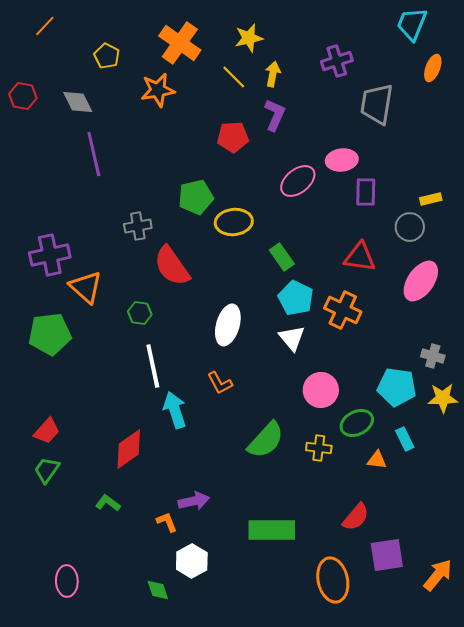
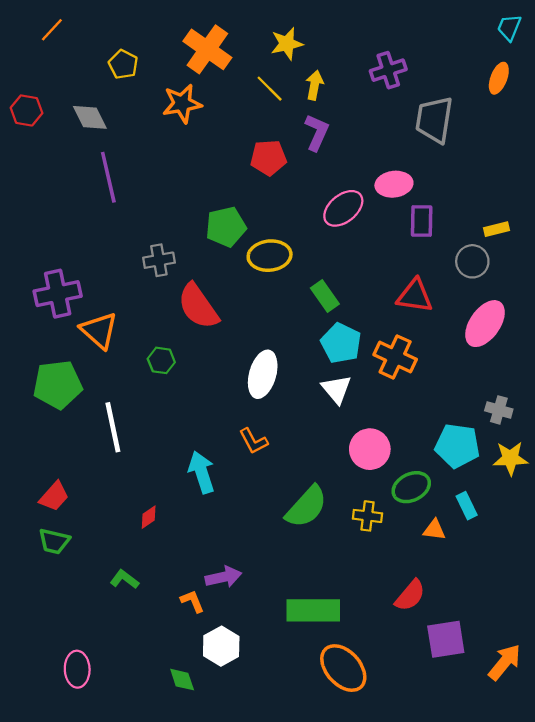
cyan trapezoid: (412, 24) -> (509, 27), moved, size x0.7
white line: (153, 366) -> (113, 427), moved
red diamond: (129, 449) -> (149, 517), size x0.5
green trapezoid: (47, 470) -> (54, 541), turned -112
orange ellipse: (333, 580) -> (343, 668), moved, turned -30

